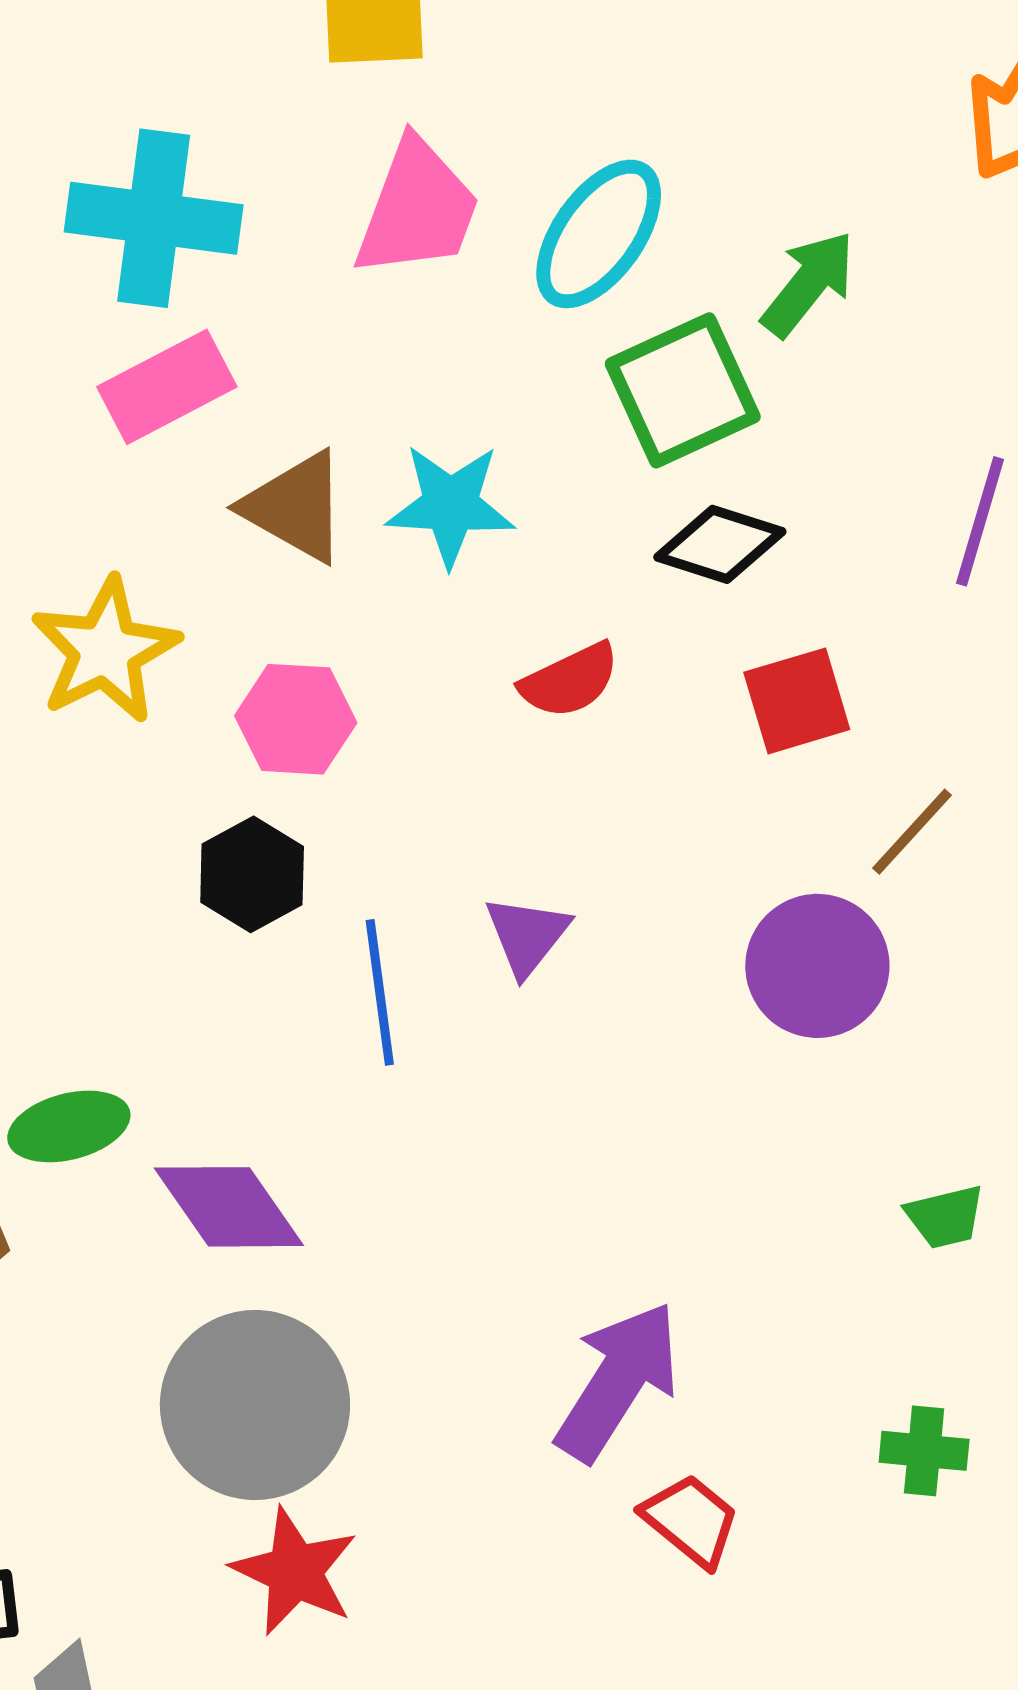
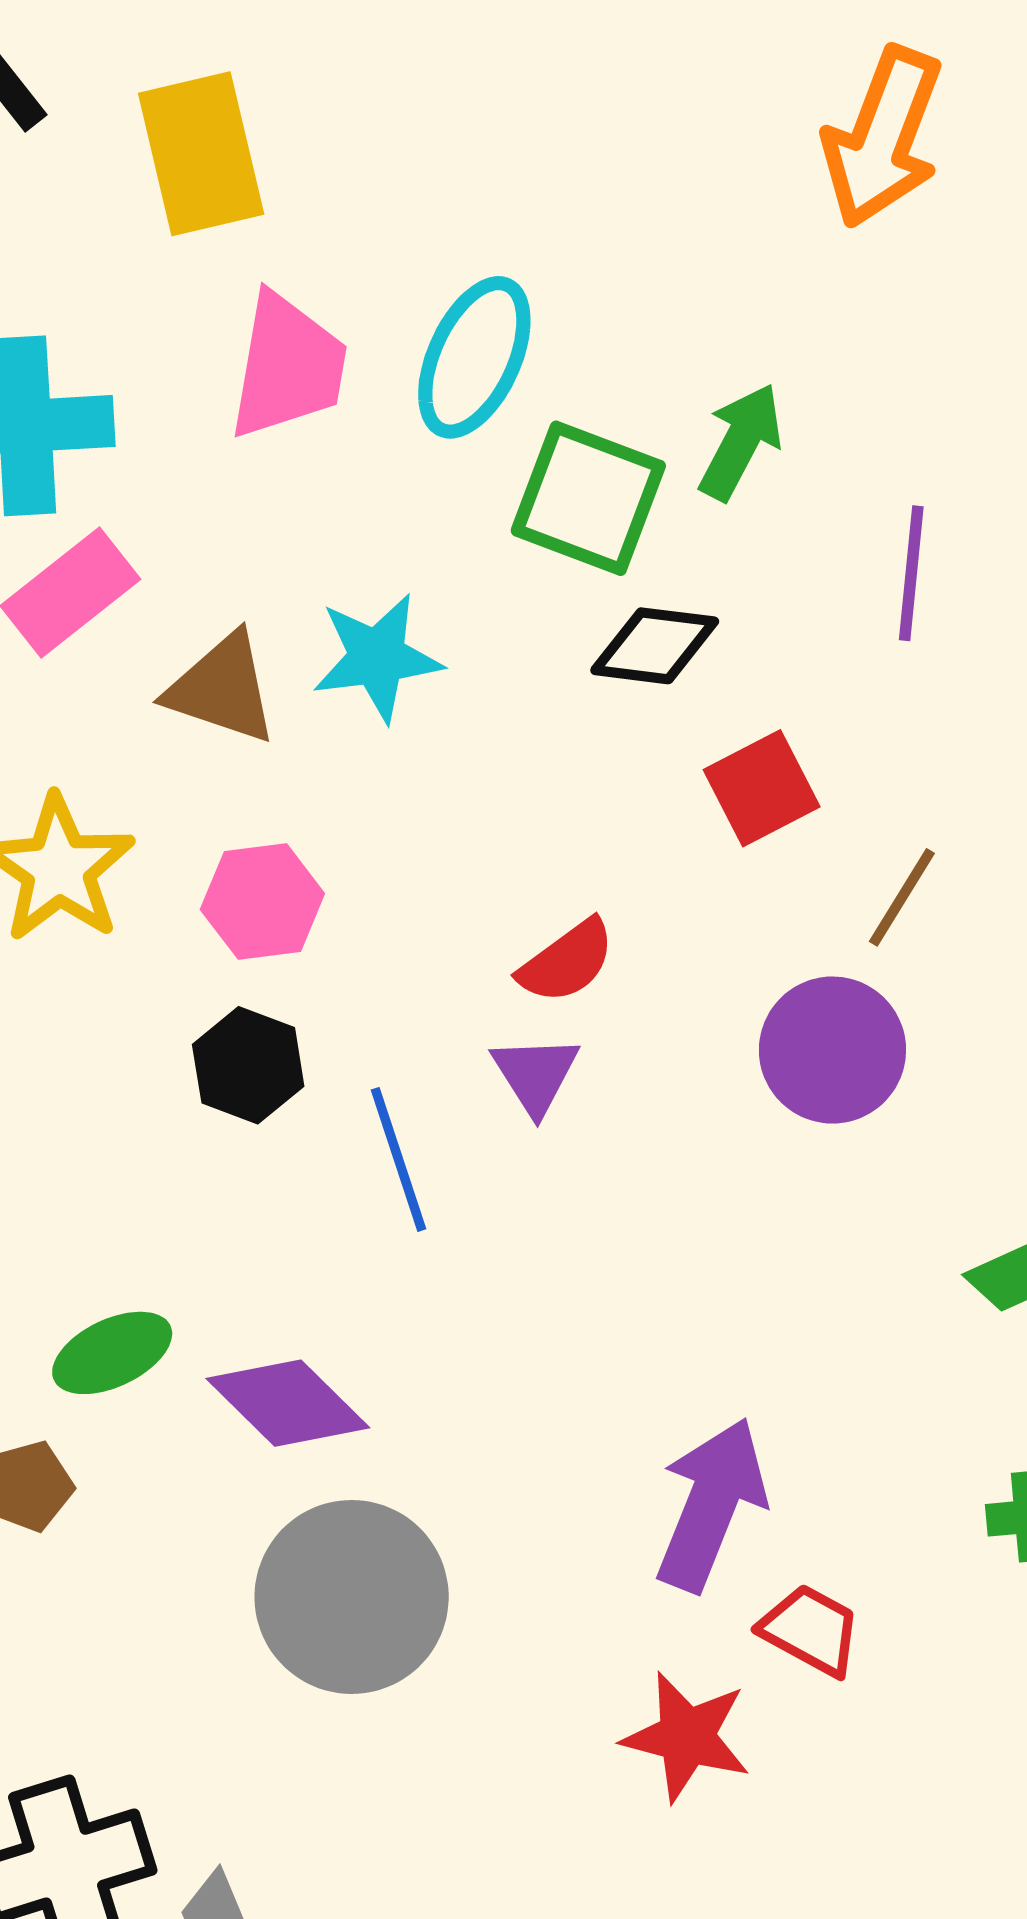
green arrow: (808, 284) -> (741, 442), moved
green square: (683, 390) -> (588, 498), turned -34
red semicircle: (570, 681) -> (567, 962), moved
red star: (295, 1571) -> (687, 1737), moved

